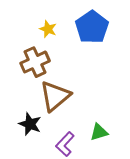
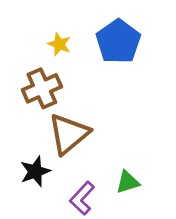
black star: (30, 124) -> (35, 171), turned 30

